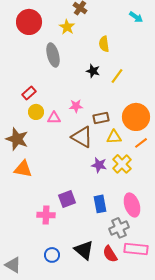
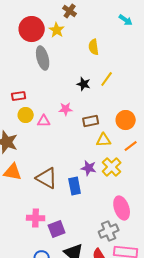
red circle: (29, 22) -> (32, 29), moved
black star: (93, 71) -> (84, 84), moved
red rectangle: (29, 93) -> (19, 96), turned 32
orange circle: (136, 117) -> (126, 120), size x0.7
brown triangle: (82, 137) -> (47, 178), moved
purple square: (67, 199) -> (57, 229), moved
blue rectangle: (100, 204) -> (75, 186), moved

